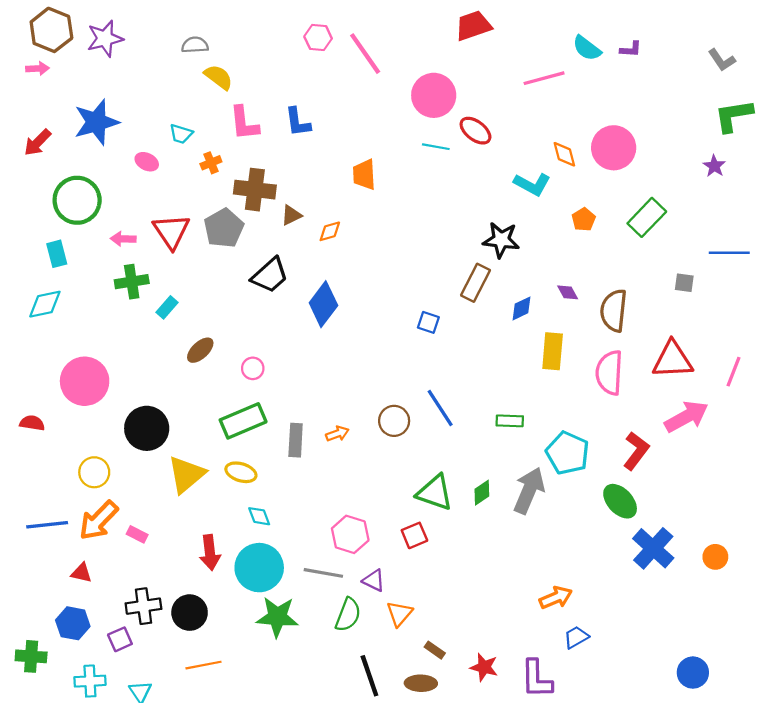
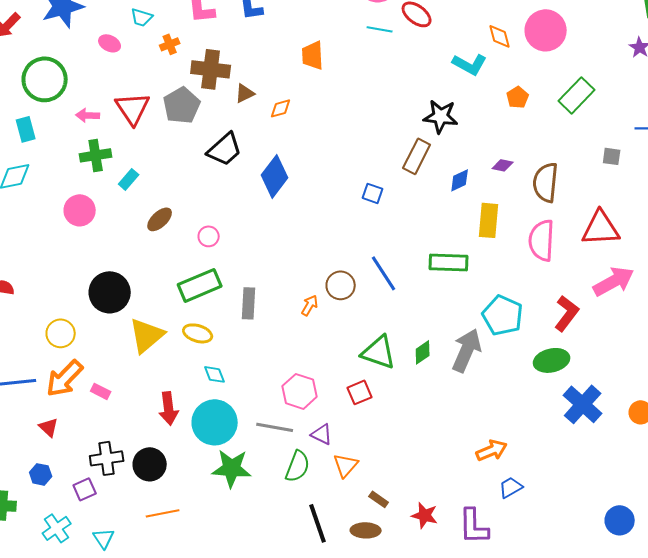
purple diamond: (568, 292) -> (503, 165), turned -50
pink circle: (85, 381) -> (80, 210), moved, size x0.7
green rectangle: (510, 421) -> (449, 262), moved, size x1.5
orange arrow: (337, 434) -> (310, 305), moved, turned -40
green ellipse: (620, 501) -> (552, 360), turned -60
red triangle: (81, 573) -> (49, 427), turned 30
blue hexagon: (73, 623) -> (41, 474), size x0.7
cyan cross: (90, 681) -> (57, 528), turned -32

